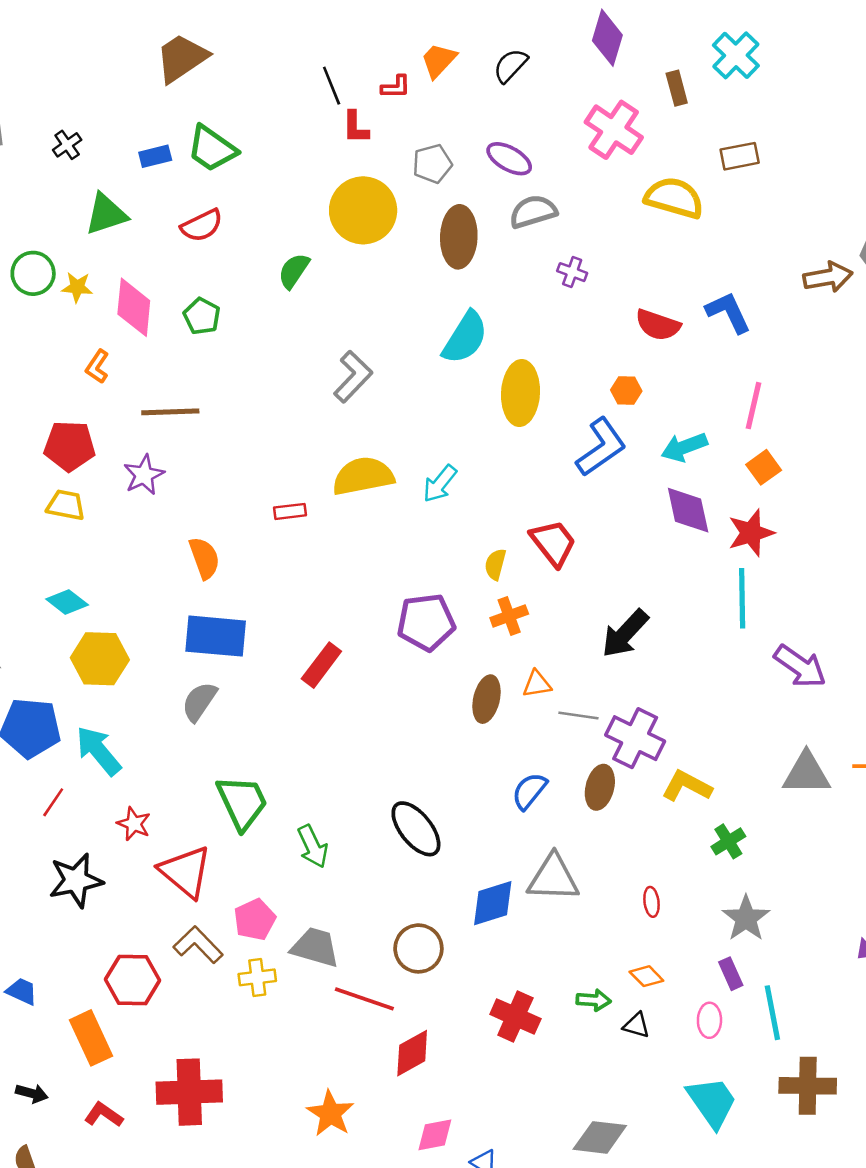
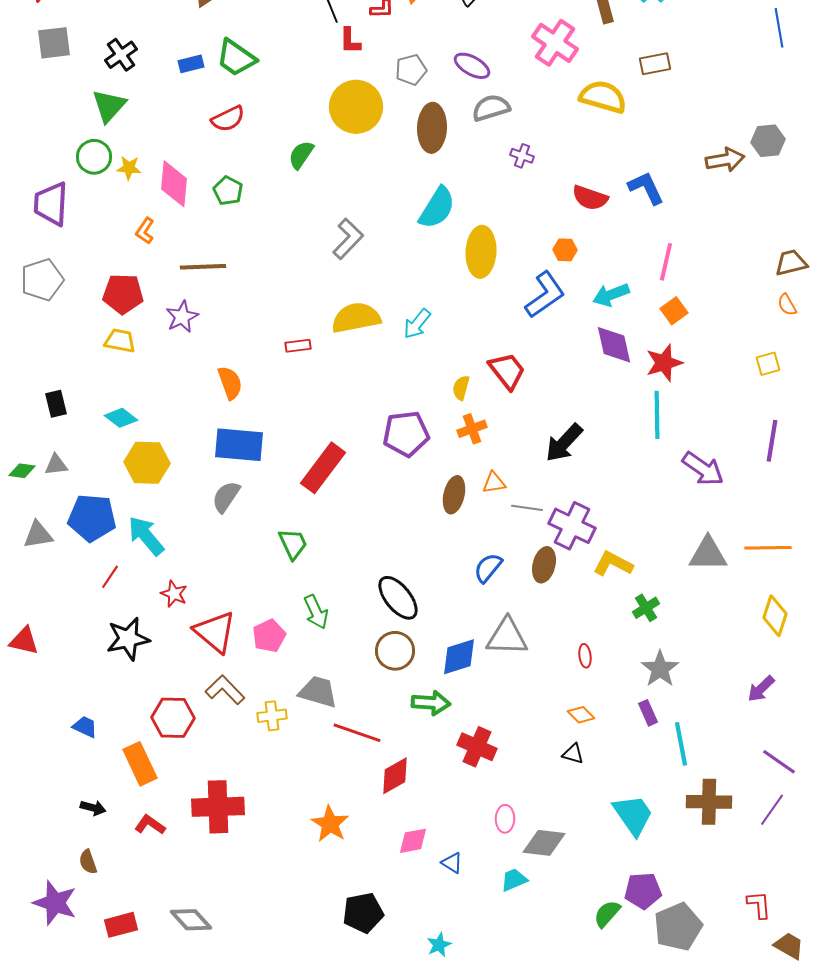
black cross: (67, 145) -> (121, 55), size x1.4
green triangle: (106, 214) -> (109, 106), moved, turned -30
red rectangle: (321, 665) -> (323, 468), size x1.4
green trapezoid: (242, 802) -> (293, 544), moved, size x0.7
pink pentagon: (255, 920) -> (269, 636), moved
brown circle: (418, 948) -> (395, 651), moved
green arrow: (594, 1000) -> (431, 703), moved, size x1.4
pink ellipse: (709, 1020) -> (505, 819), moved

